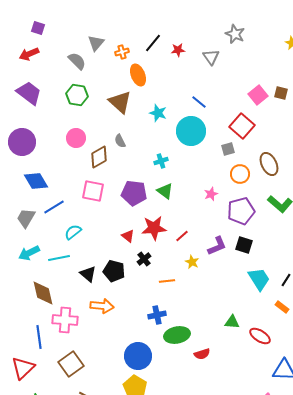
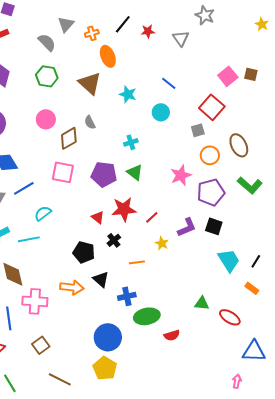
cyan circle: (191, 131) -> (161, 112), size x0.6
pink star: (211, 194) -> (181, 175), size x1.5
black triangle: (88, 274) -> (101, 279), moved
brown square: (71, 364) -> (41, 345), size x0.7

